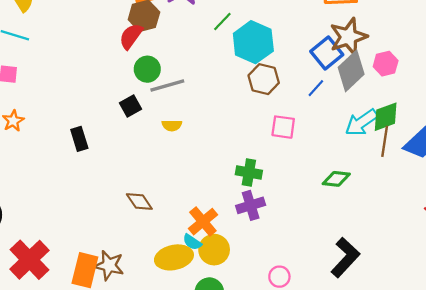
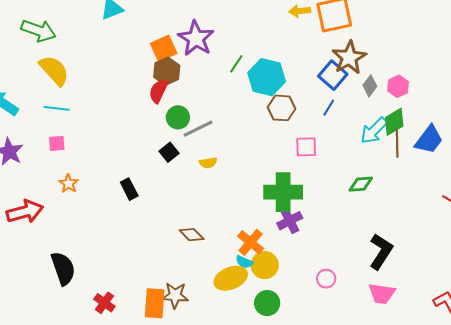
pink hexagon: (386, 64) -> (398, 86), moved
gray diamond: (351, 71) -> (370, 86), moved, size x0.6
green cross: (249, 173) -> (283, 192), size x1.6
red cross: (29, 260) -> (104, 303), size x0.6

